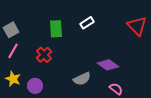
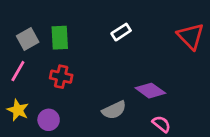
green rectangle: (56, 29) -> (60, 38), moved
gray square: (11, 30) -> (28, 39), moved
red cross: (44, 55) -> (61, 77), turned -35

